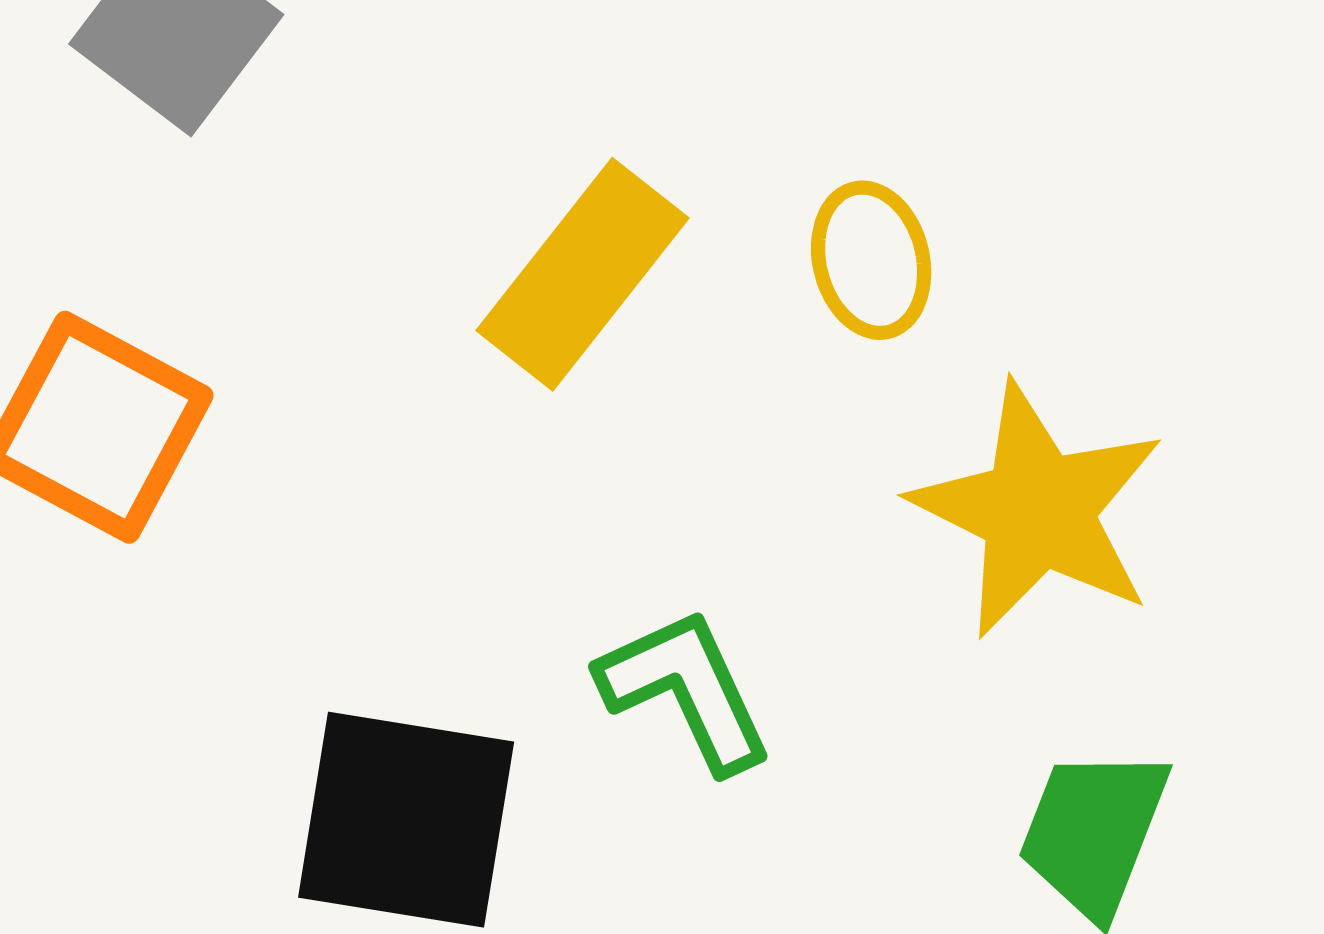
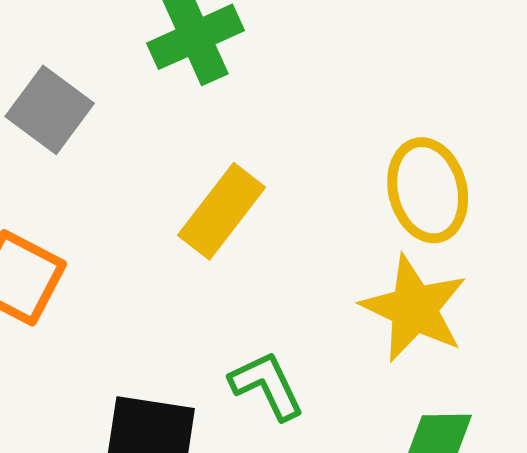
yellow ellipse: (871, 260) -> (428, 190), moved, size x1.6

